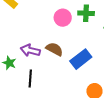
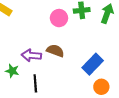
blue rectangle: (81, 59) -> (93, 64), moved

